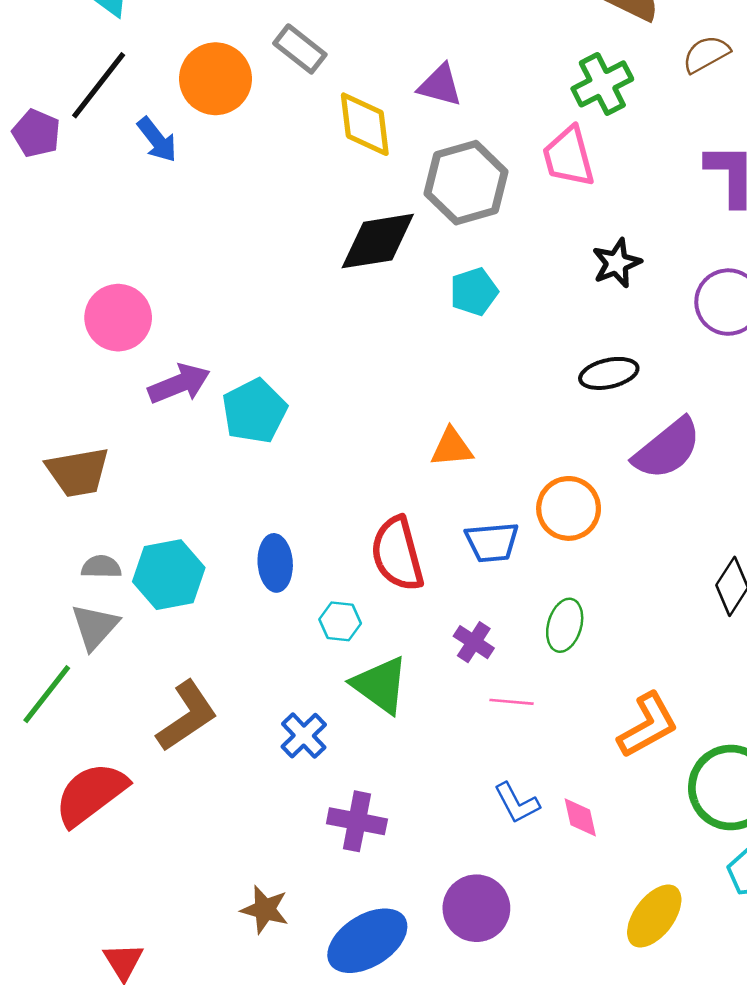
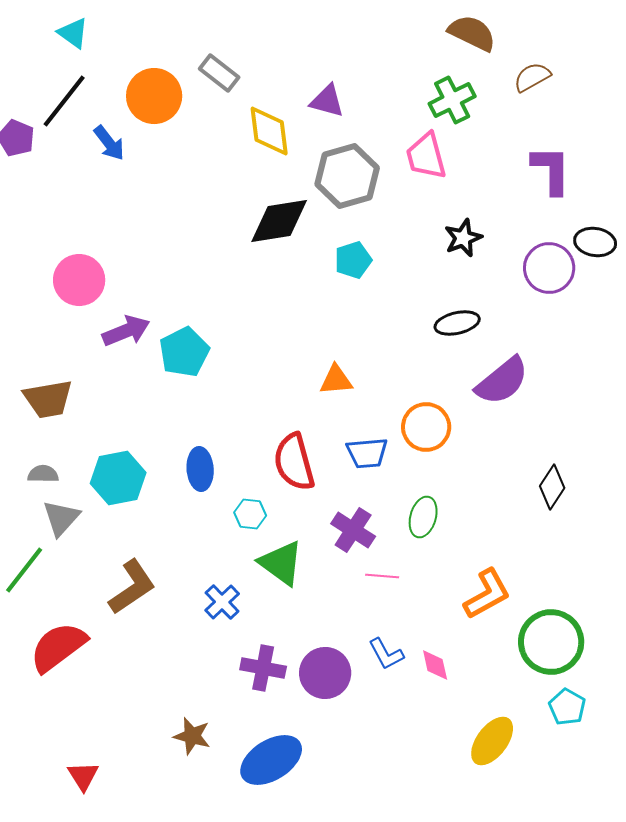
gray semicircle: (101, 567) -> (43, 474), moved
purple cross: (474, 642) -> (353, 530), size x1.4
purple circle: (476, 908) -> (325, 673), moved

